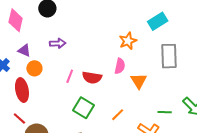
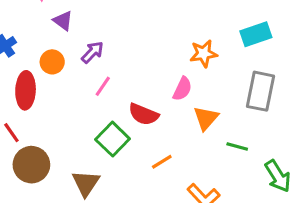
purple arrow: (58, 43) -> (92, 52), moved, turned -56
purple triangle: (24, 50) -> (63, 21), moved
red semicircle: (92, 78) -> (144, 114), moved
green line: (165, 112) -> (237, 147), moved

